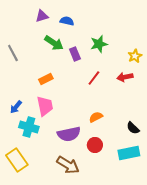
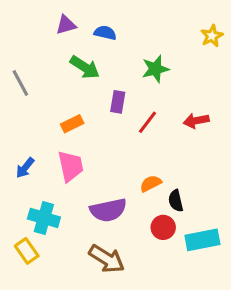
purple rectangle: (75, 54) -> (118, 102), moved, turned 32
yellow star: (135, 56) -> (212, 36), moved
cyan cross: (29, 127) -> (44, 218), moved
black semicircle: (133, 128) -> (176, 201), moved, turned 32
red circle: (95, 145) -> (163, 227), moved
yellow rectangle: (17, 160) -> (27, 251), size x0.7

